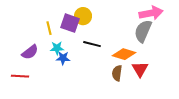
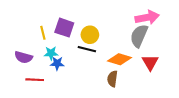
yellow circle: (83, 16) -> (90, 35), moved
purple semicircle: (30, 52) -> (23, 57), turned 54
red triangle: (140, 69) -> (150, 62), moved
red line: (20, 76) -> (35, 80), moved

